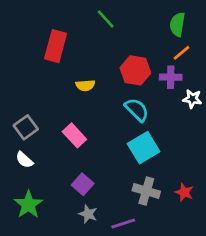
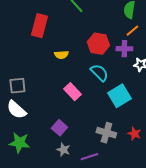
gray square: (26, 127) -> (17, 86), turned 30
pink rectangle: (74, 135) -> (72, 92), moved
cyan square: (144, 148) -> (119, 96), moved
white semicircle: (24, 160) -> (16, 110), size x1.5
green star: (28, 205) -> (19, 143), turned -30

